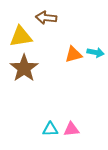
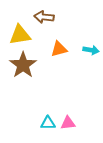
orange triangle: (73, 54) -> (59, 49), moved

